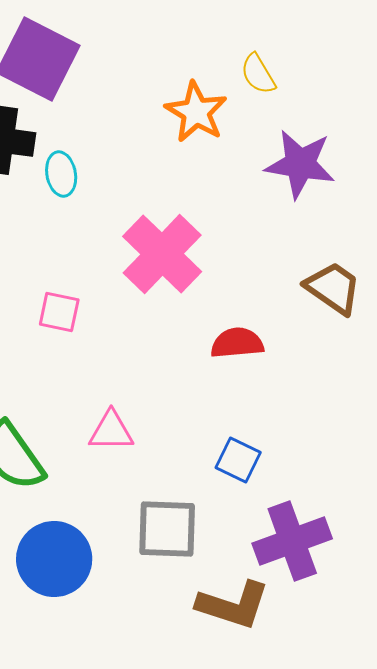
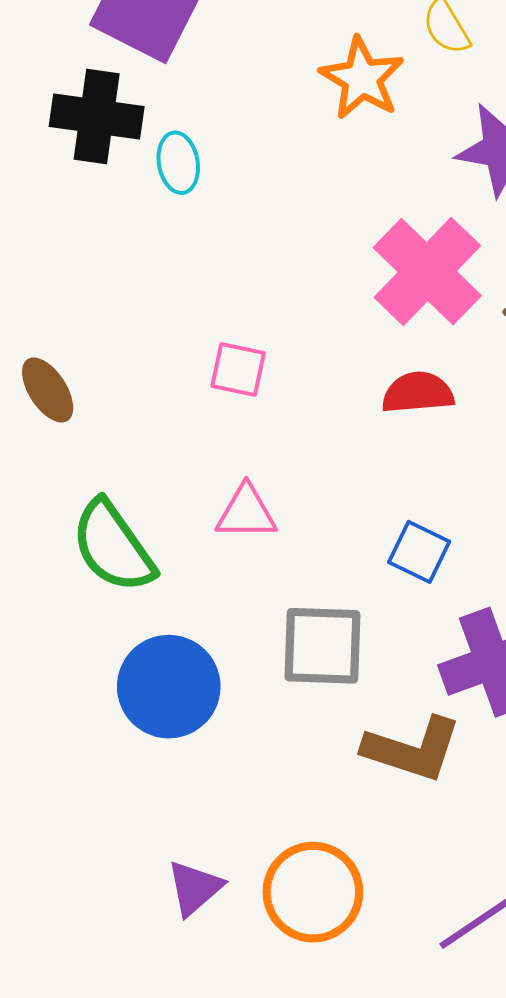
pink cross: (162, 254) -> (427, 272), moved
pink square: (59, 312) -> (238, 370), moved

